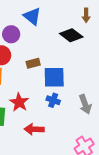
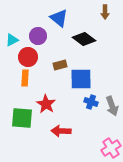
brown arrow: (86, 15) -> (105, 12), moved
black diamond: (71, 35) -> (84, 39), moved
blue cross: (53, 100) -> (91, 102), moved

